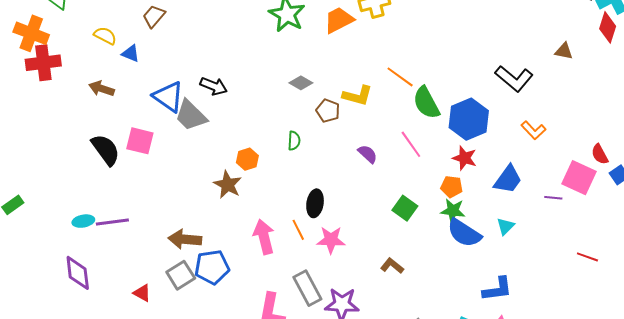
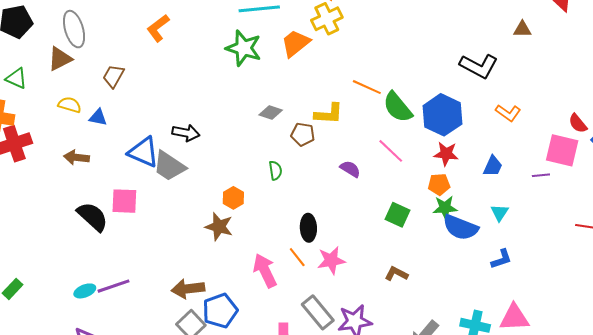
blue trapezoid: (508, 179) -> (493, 166), size x0.7
blue L-shape: (497, 289) -> (501, 259), moved, size x0.7

